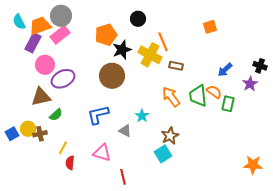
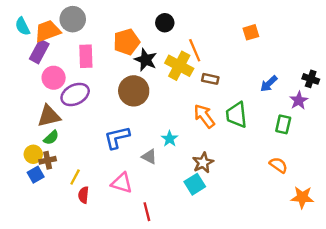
pink rectangle: (60, 35) -> (86, 56), moved, turned -54
black star: (122, 50) -> (146, 60), turned -30
orange semicircle: (214, 92) -> (278, 165), moved
green rectangle: (228, 104) -> (283, 124), moved
green semicircle: (56, 115) -> (51, 138), moved
blue square: (12, 134) -> (36, 175), moved

